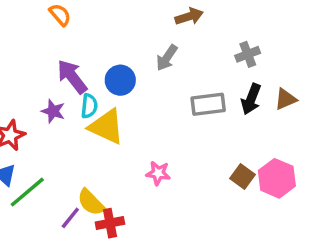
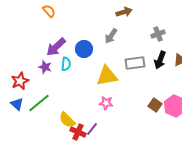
purple arrow: (72, 77) -> (56, 47), turned -95
yellow triangle: (106, 127) -> (107, 76), moved, turned -35
green line: (27, 192) -> (39, 103), moved
purple line: (70, 218) -> (92, 129), moved
red cross: (110, 223) -> (78, 132), turned 35

